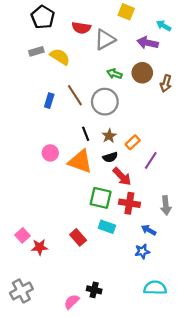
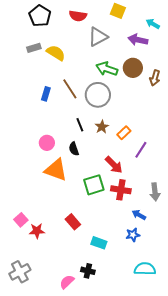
red semicircle: (81, 28) -> (78, 16), moved
green arrow: (114, 74) -> (107, 69), size x1.5
black semicircle: (110, 157) -> (74, 149), moved, turned 88
orange triangle: (80, 162) -> (56, 170), moved
green square: (101, 198) -> (94, 185), turned -30
cyan rectangle: (107, 227) -> (99, 243), moved

